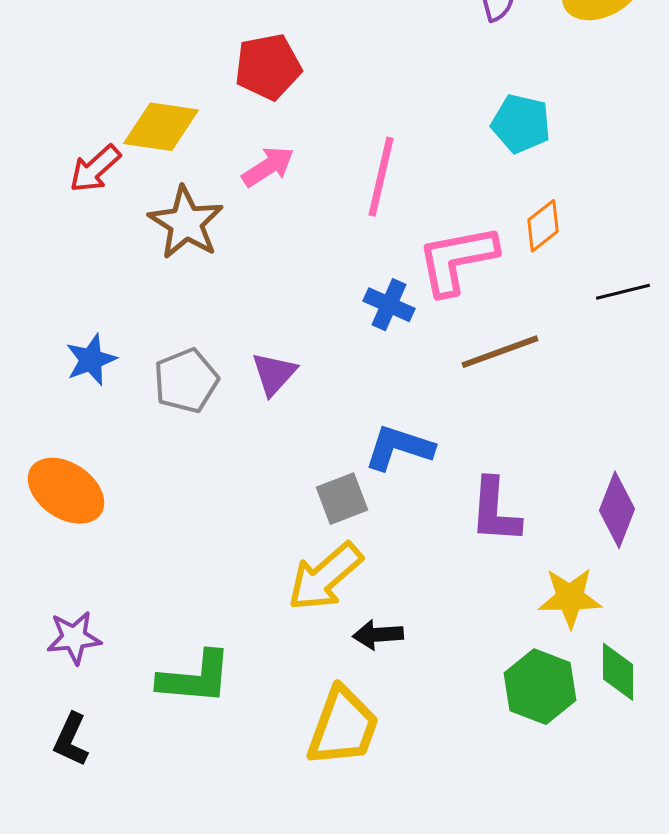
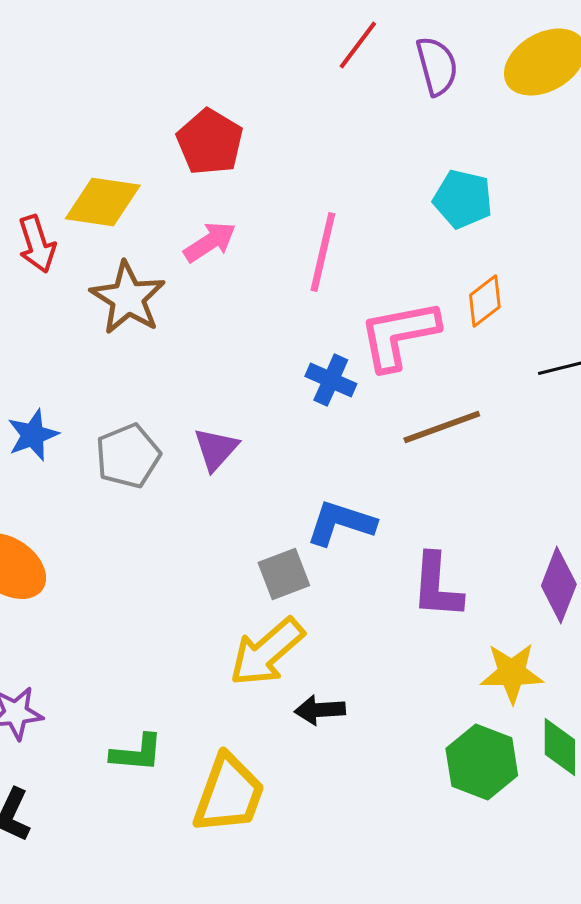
red pentagon: (268, 67) -> (210, 142), turned -30
red arrow: (95, 169) -> (37, 244), turned -66
green L-shape: (195, 678) -> (137, 753), size x0.7
yellow trapezoid: (343, 727) -> (229, 794), moved

